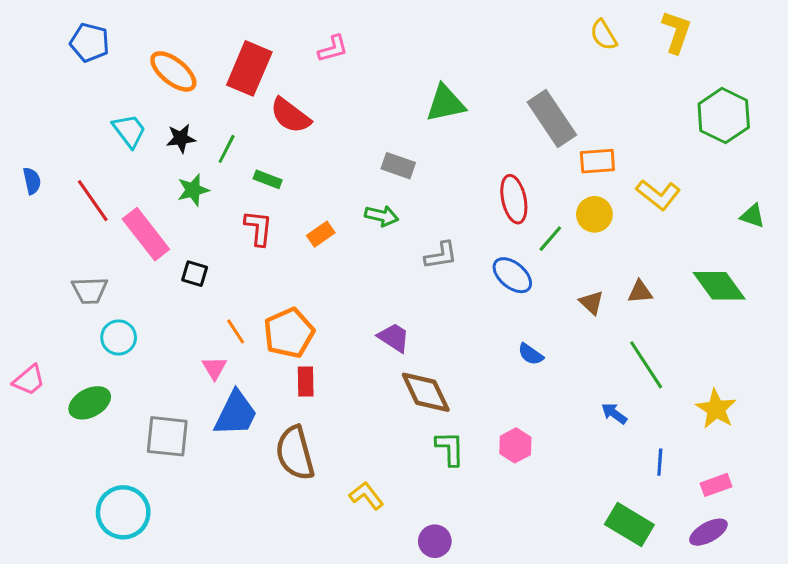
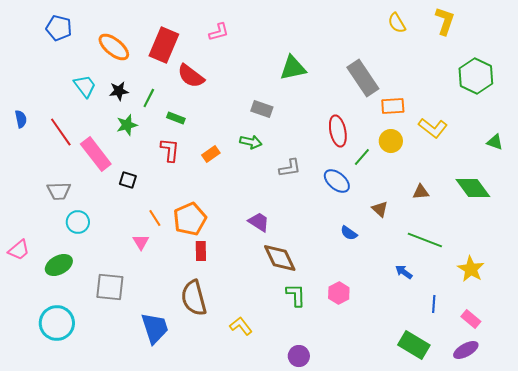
brown triangle: (591, 303) -> (380, 209), moved
green line: (646, 365) -> (425, 240), turned -36
blue trapezoid: (236, 414) -> (155, 328), moved, turned -44
pink rectangle: (716, 485) -> (471, 319), turned 60
cyan circle: (123, 512) -> (57, 323), moved
purple circle: (435, 541) -> (299, 356), moved

